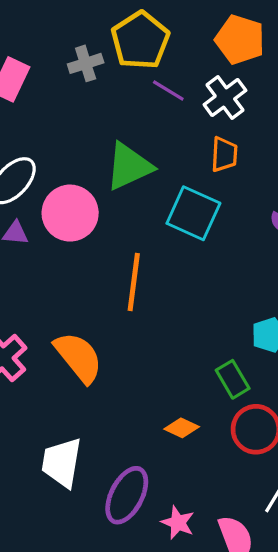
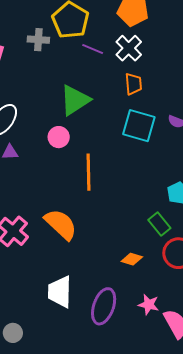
gray cross: (86, 63) -> (38, 40), turned 30
pink circle: (70, 213) -> (59, 137), moved, size x0.6
cyan square: (193, 213) -> (139, 126), moved
pink star: (178, 523) -> (149, 305), moved

